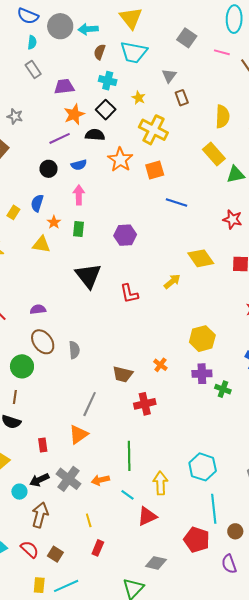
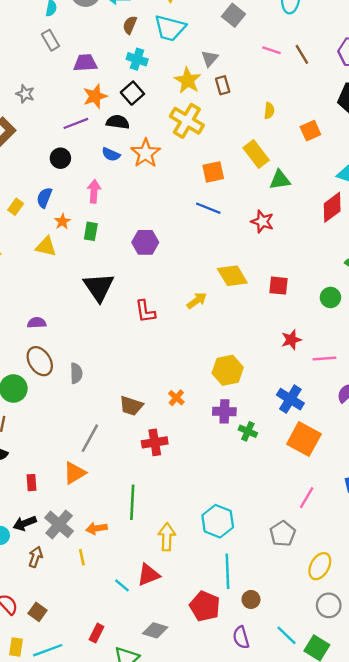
pink line: (222, 52) -> (272, 50), moved
yellow star: (139, 98) -> (188, 80), moved, size x1.6
yellow semicircle: (222, 116) -> (269, 111), size x0.6
blue semicircle: (79, 165) -> (111, 154), moved, turned 35
orange square: (155, 170) -> (213, 172), moved
red star: (232, 219) -> (262, 222), moved
cyan line: (128, 495) -> (122, 585), moved
brown arrow: (40, 515) -> (36, 557), moved, size x0.7
yellow line: (89, 520) -> (82, 557), moved
red rectangle: (98, 548) -> (96, 633), moved

